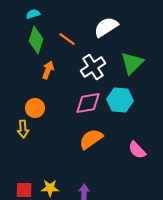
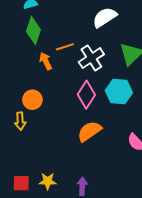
orange line: (67, 39) -> (65, 47), moved, turned -54
orange arrow: (48, 70) -> (46, 61), turned -48
pink diamond: (88, 103) -> (86, 95), turned -48

